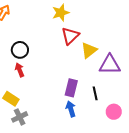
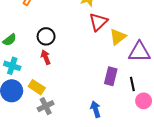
purple rectangle: (71, 88) -> (111, 76), moved
black line: (95, 93) -> (132, 84), moved
blue arrow: (71, 109) -> (96, 109), moved

